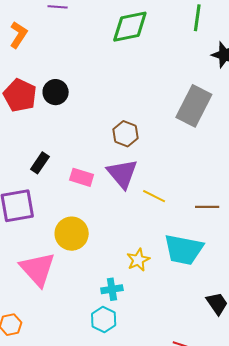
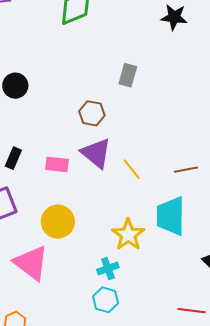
gray rectangle: (194, 106) -> (128, 75), moved, size x0.6
yellow line: (154, 196) -> (132, 169), turned 35
cyan trapezoid: (184, 250) -> (171, 216), turned 90
yellow star: (138, 260) -> (128, 235), size x1.4

